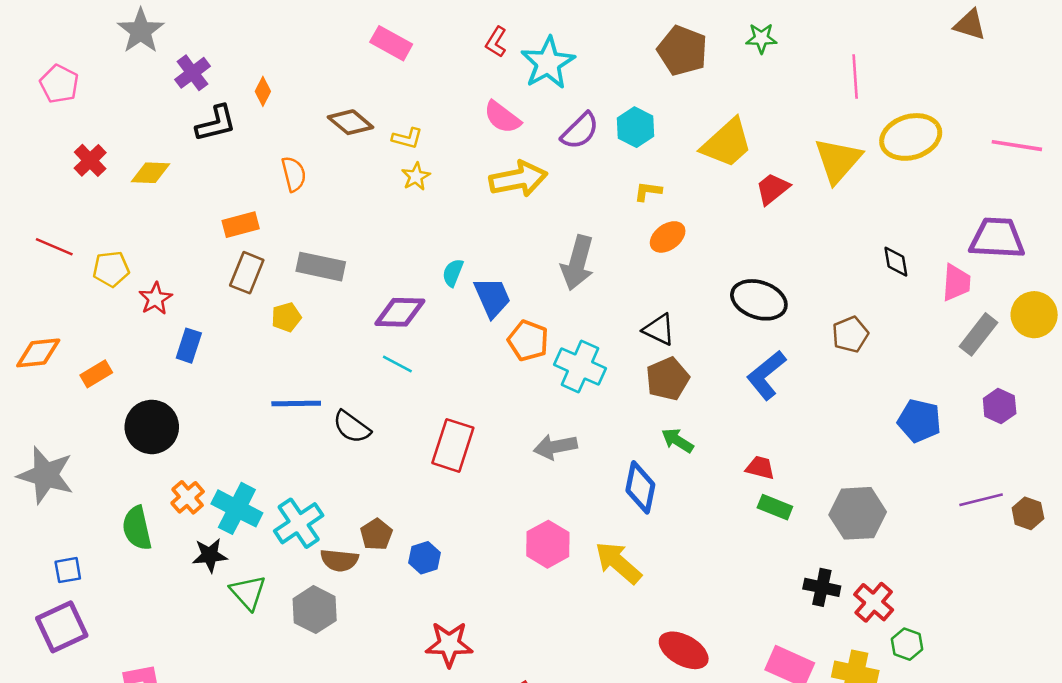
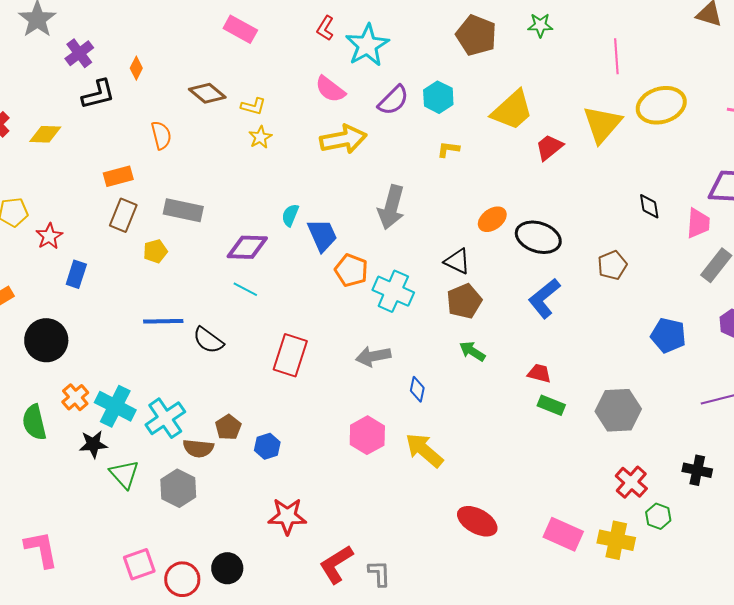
orange ellipse: (668, 237) -> (492, 219), moved
blue diamond: (640, 487) -> (417, 389), moved, size x0.6
black cross: (822, 587) -> (697, 470), moved

